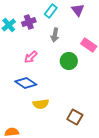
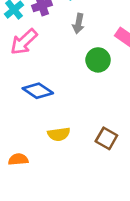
pink arrow: (31, 57) -> (24, 42), moved, size x1.5
yellow semicircle: (41, 104) -> (59, 134), moved

